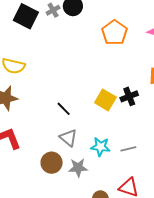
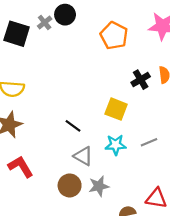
black cross: (129, 96) -> (141, 80), moved
cyan star: (100, 147) -> (116, 145), moved
gray line: (128, 149) -> (149, 142), moved

